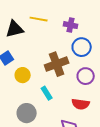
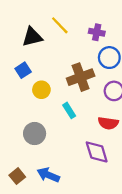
yellow line: (39, 19) -> (60, 25), turned 36
gray circle: (27, 113) -> (35, 134), moved

